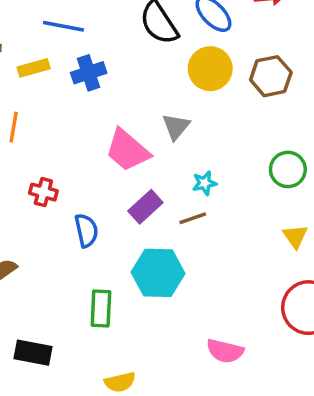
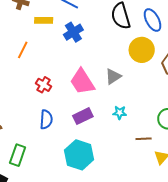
blue cross: (89, 73) -> (73, 32), turned -30
red cross: (43, 192) -> (44, 85), moved
brown line: (193, 218) -> (144, 139), moved
green rectangle: (101, 308) -> (18, 155), moved

